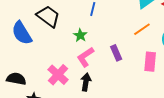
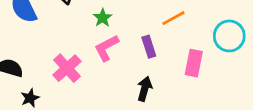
orange line: (142, 29) -> (173, 18), moved
black arrow: (86, 82) -> (145, 89), moved

